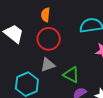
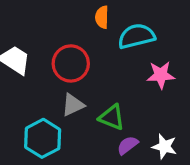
orange semicircle: (45, 15) -> (102, 17), moved

